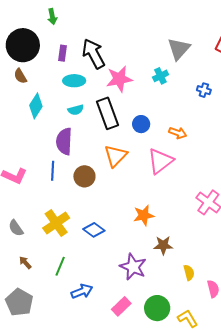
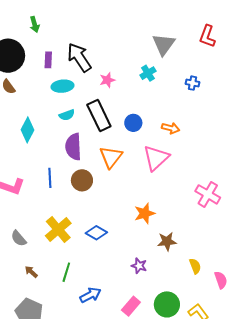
pink star: (119, 79) -> (107, 80), size x0.6
cyan diamond: (36, 106) -> (28, 130), moved
purple semicircle: (64, 141) -> (73, 147), moved
purple star: (133, 267) -> (139, 266), size x0.6

